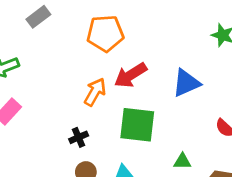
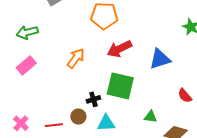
orange arrow: (95, 92) -> (76, 58), moved
black cross: (79, 137) -> (93, 99), moved

